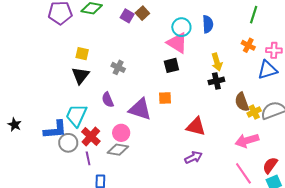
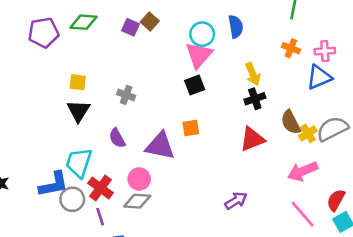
pink triangle: (177, 43) -> (199, 55), turned 45
red triangle: (196, 127) -> (252, 139), moved, turned -30

